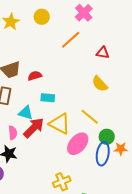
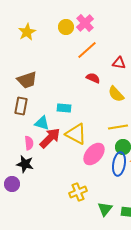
pink cross: (84, 13) -> (85, 23), moved
yellow circle: (42, 17) -> (66, 27), moved
red semicircle: (35, 76) -> (93, 78), moved, turned 40
yellow line: (90, 117) -> (118, 127), moved, turned -48

